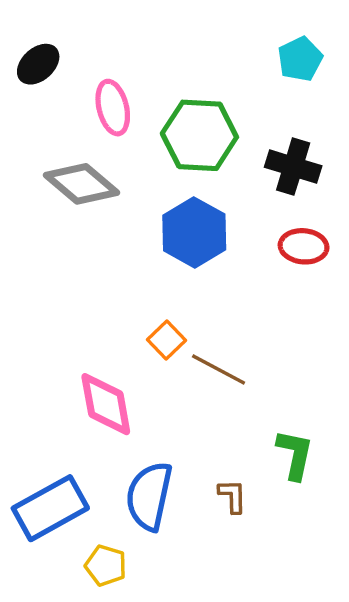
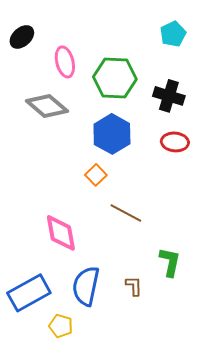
orange square: (167, 340) -> (96, 175), moved

